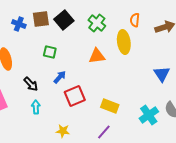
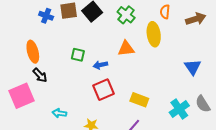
green square: (50, 52) -> (78, 55), moved
blue arrow: (60, 77) -> (100, 65), moved, turned -144
black arrow: (31, 84) -> (40, 75), moved
cyan arrow: (36, 107) -> (59, 113), moved, turned -80

